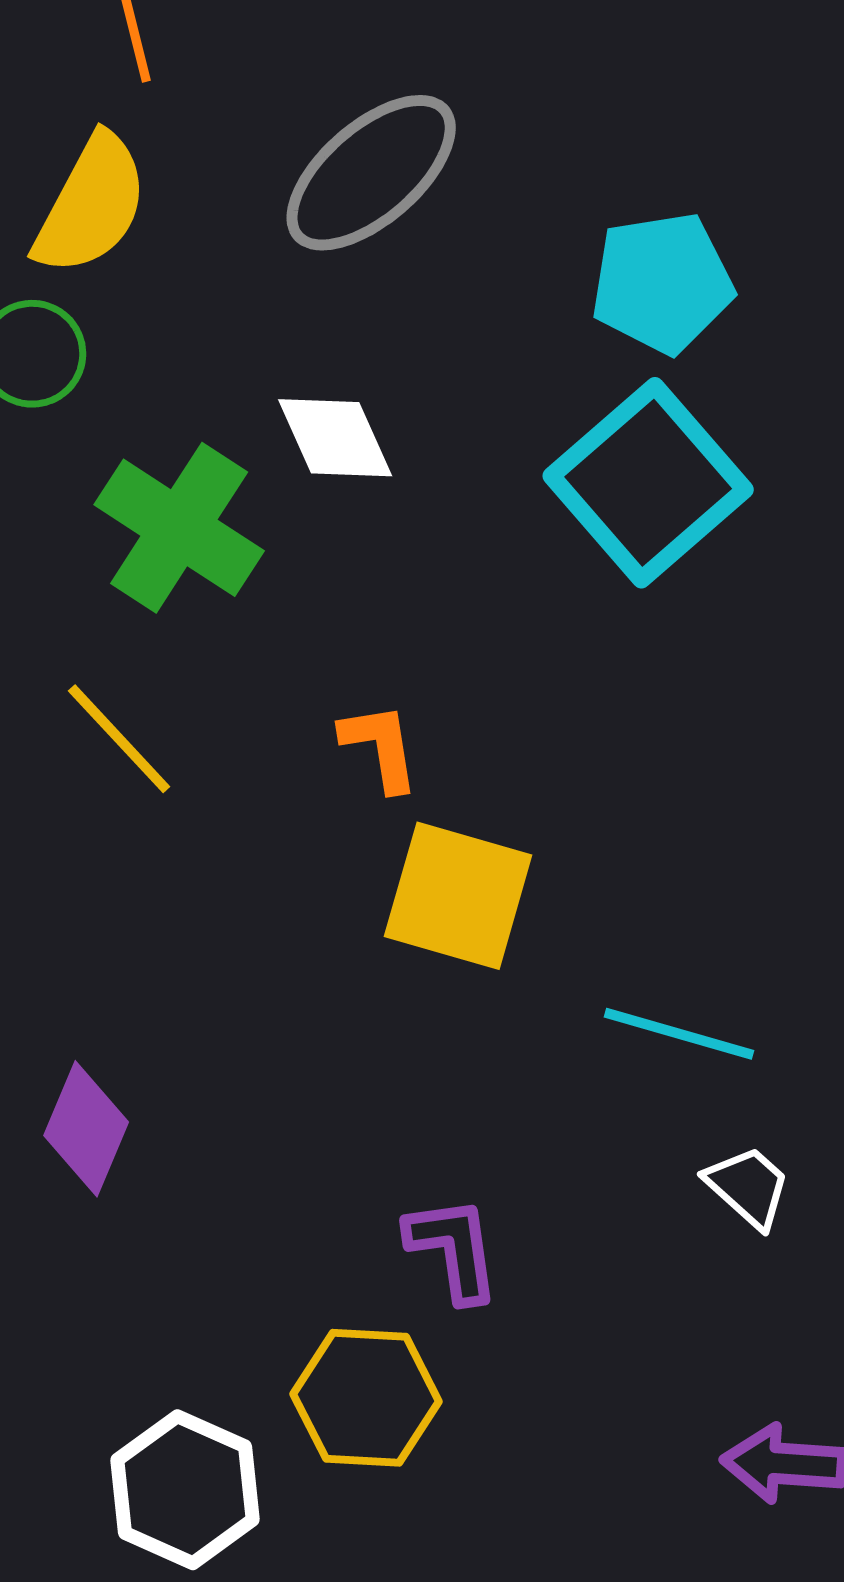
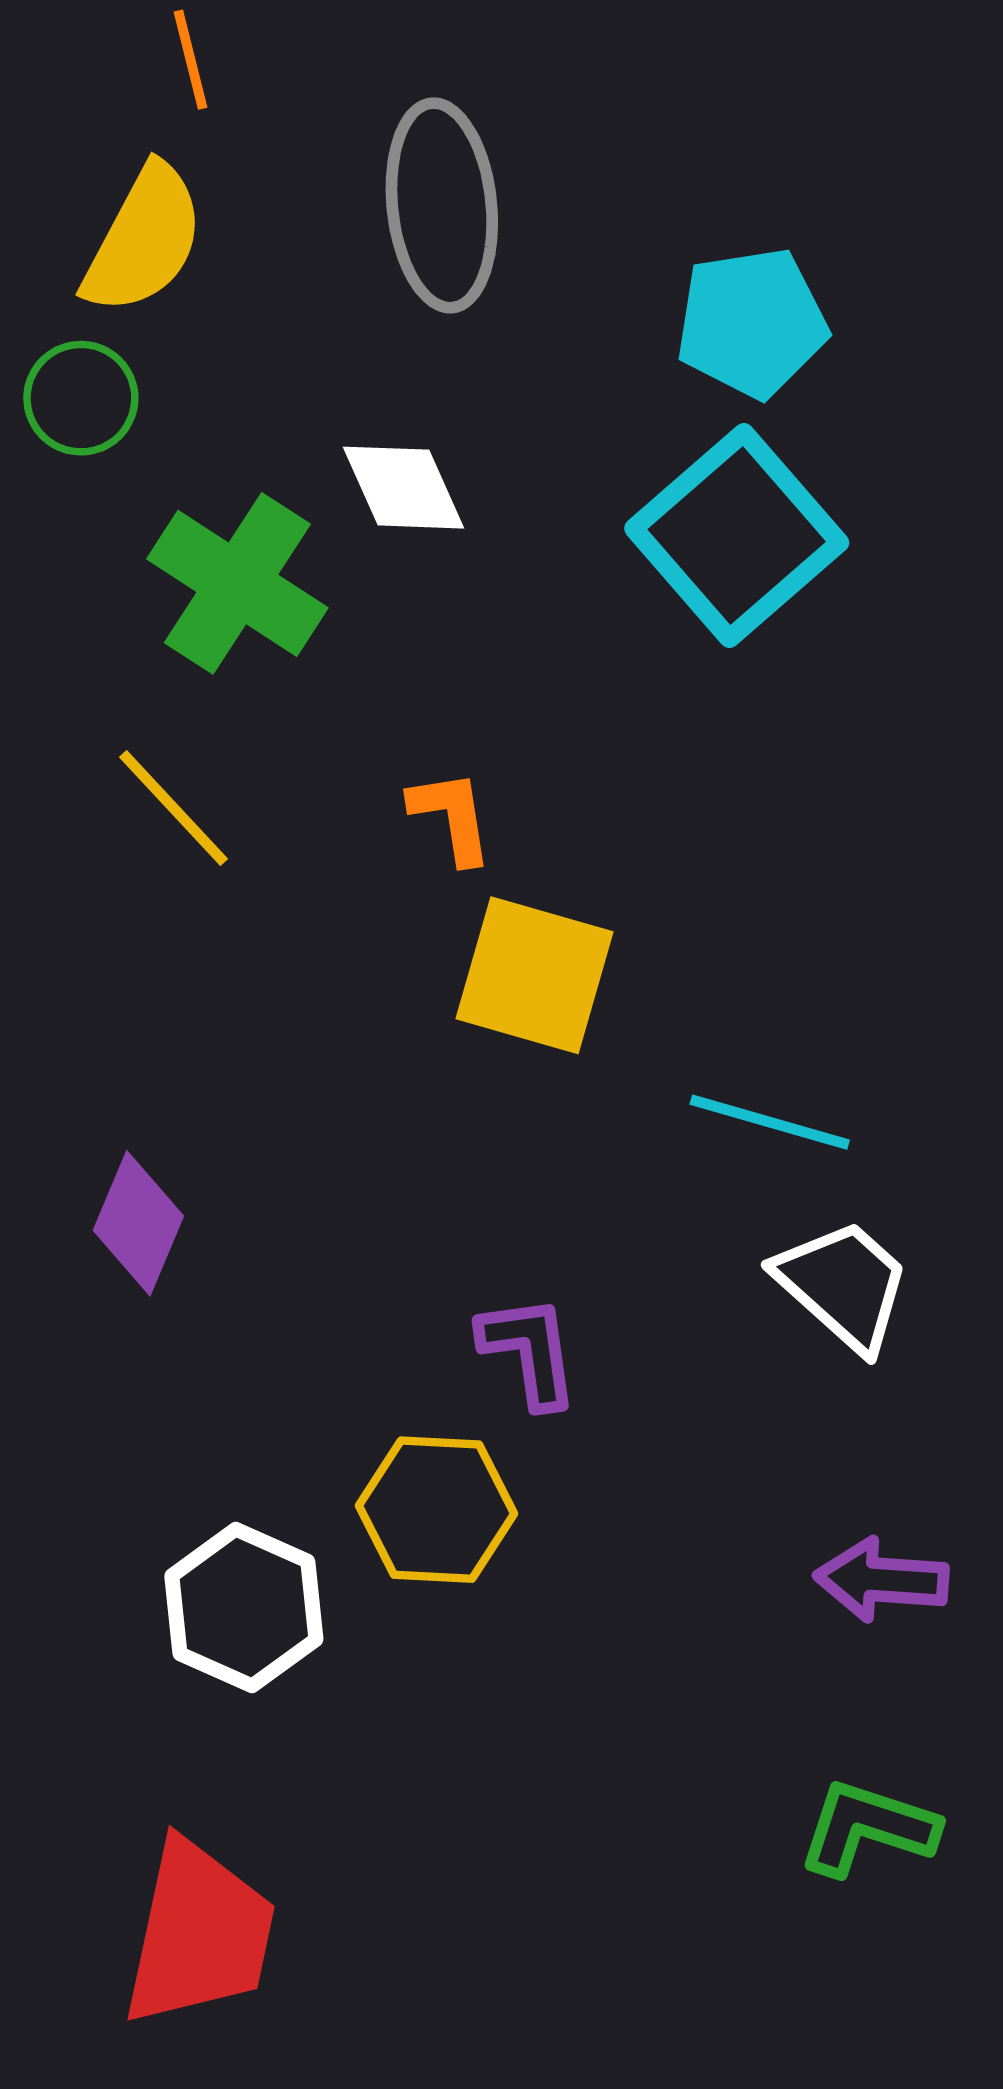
gray ellipse: (371, 173) -> (442, 205), turned -55
white trapezoid: (748, 1187) -> (843, 1285), size x1.5

